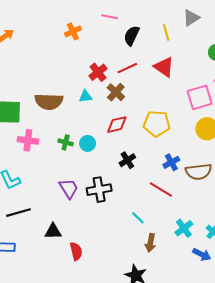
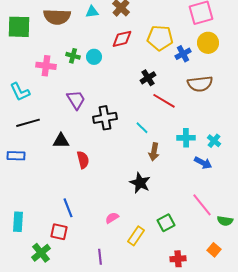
pink cross: (28, 140) -> (46, 66), moved
black cross: (127, 160) -> (148, 78), moved
blue cross: (171, 162) -> (183, 54), moved
black cross: (99, 190) -> (105, 118), moved
cyan cross: (184, 228) -> (186, 138), turned 36

